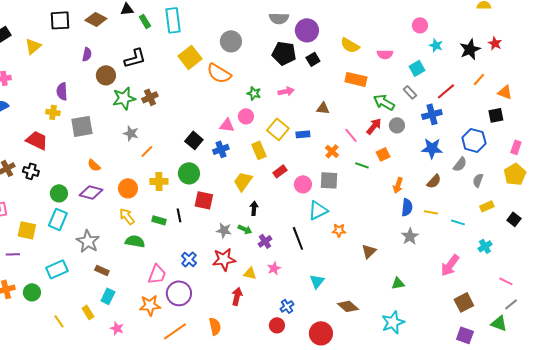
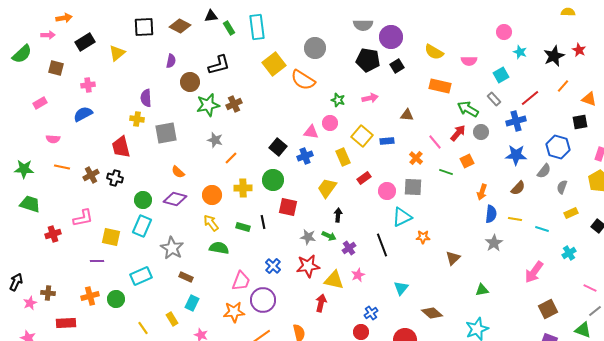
red trapezoid: (37, 140) -> (121, 147), turned -130
yellow triangle: (250, 273) -> (334, 280), size x1.5

